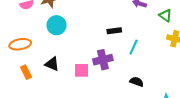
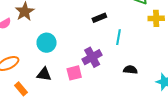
cyan circle: (57, 25) -> (47, 43), moved
black rectangle: (114, 31) -> (99, 18), moved

